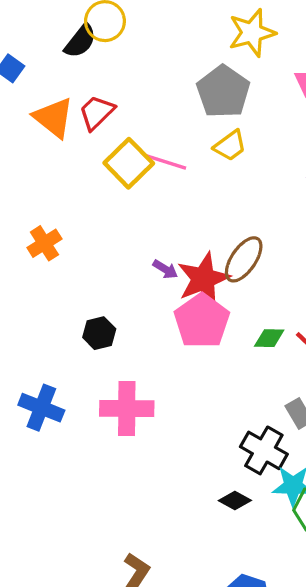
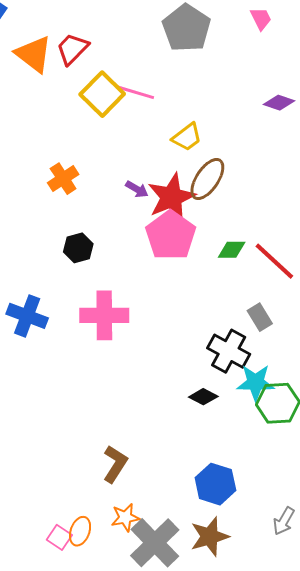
yellow trapezoid: (230, 146) -> (187, 137), moved
orange cross: (44, 243) -> (63, 179), moved

